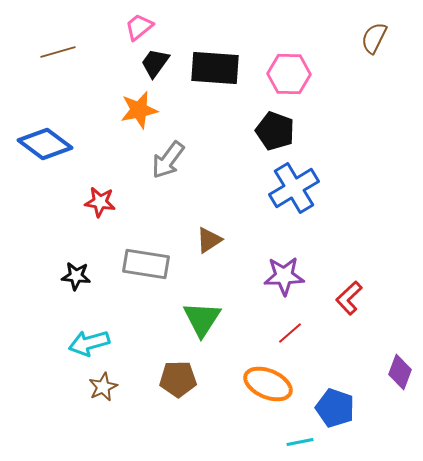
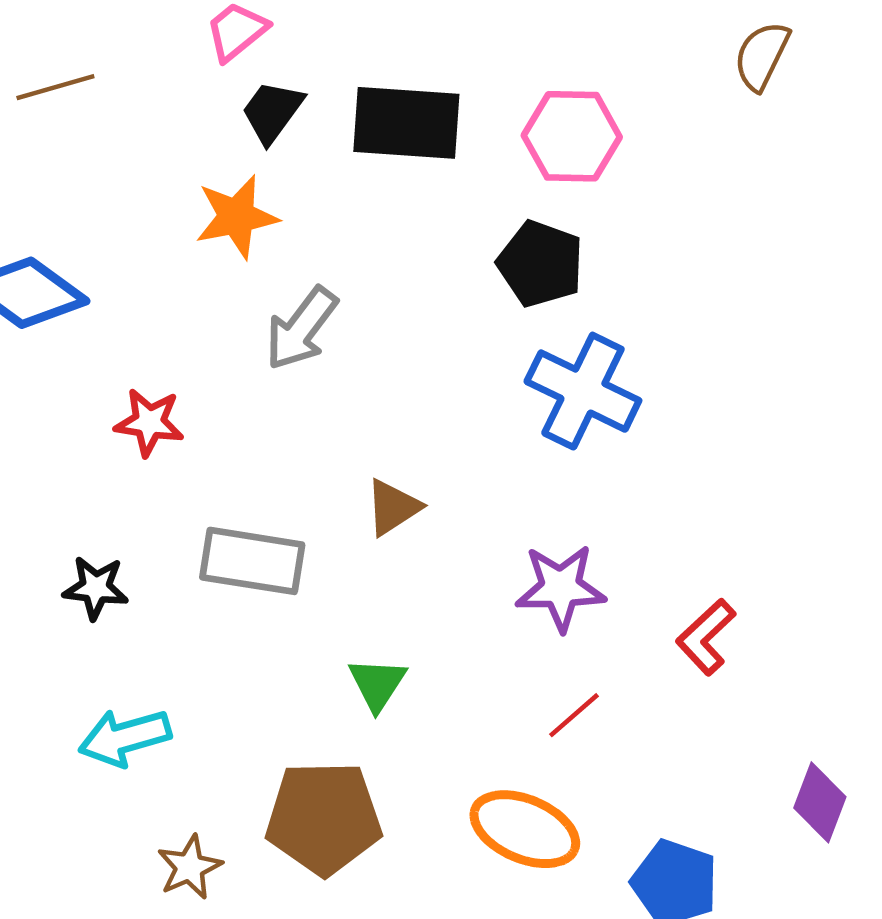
blue cross: (294, 188) -> (583, 391), turned -33
green triangle: (202, 319) -> (377, 684), size x0.7
brown pentagon: (178, 379) -> (324, 818), size x1.4
brown star: (103, 387) -> (190, 867), moved

